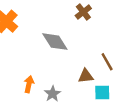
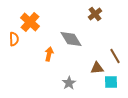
orange arrow: (29, 84) -> (49, 54), moved

